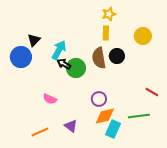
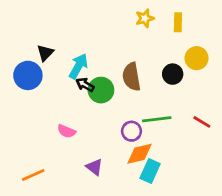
yellow rectangle: (106, 33) -> (178, 22), moved
yellow circle: (143, 36) -> (197, 58), moved
black circle: (117, 56) -> (173, 74), moved
green line: (139, 116) -> (157, 119), moved
orange line: (40, 132) -> (33, 175), moved

